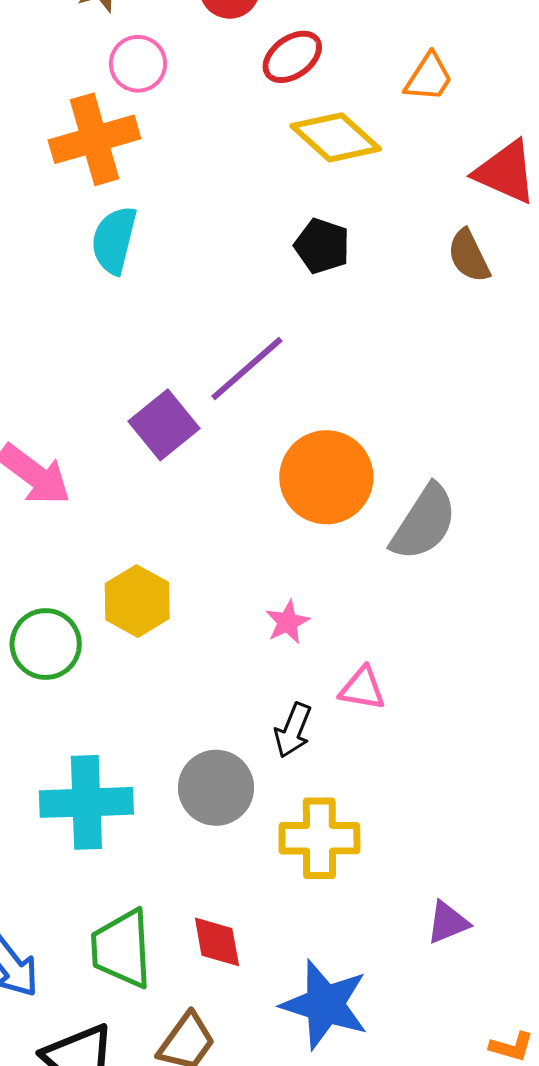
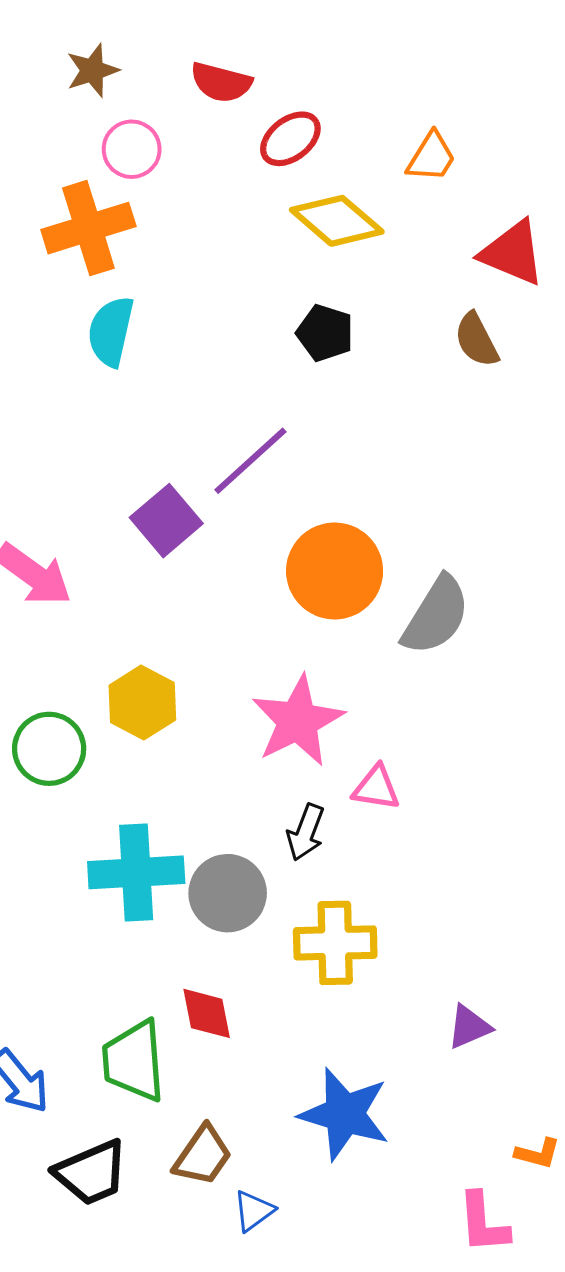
pink star: (288, 622) -> (298, 721), size x2.0
cyan cross: (86, 802) -> (136, 872), moved
red diamond: (217, 942) -> (207, 1013), moved

